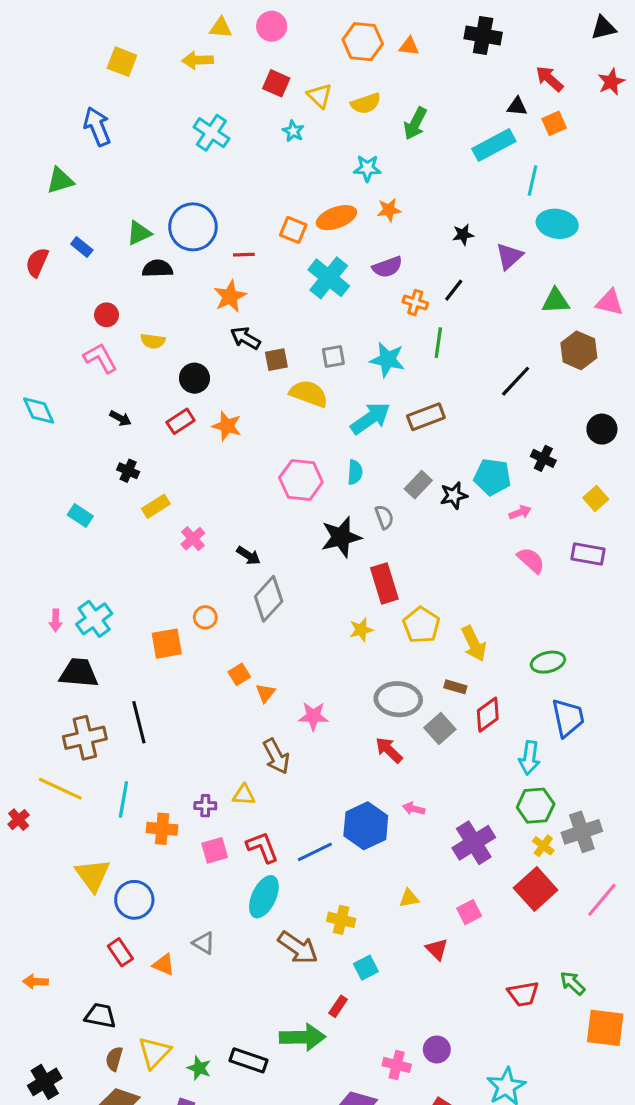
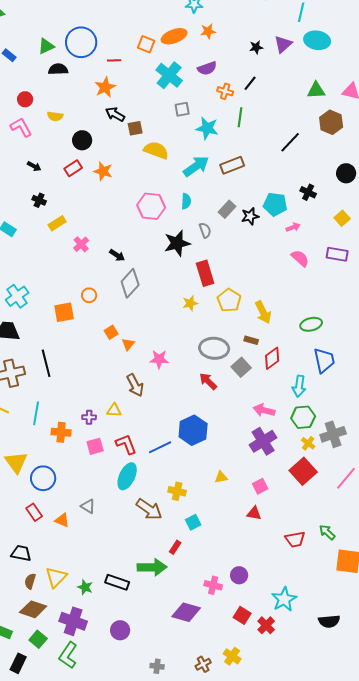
purple triangle: (509, 256) -> (283, 44), moved
gray square: (333, 357) -> (182, 109), moved
pink arrow: (414, 809) -> (264, 410), moved, size x1.5
red triangle: (437, 949) -> (254, 513), moved, turned -35

